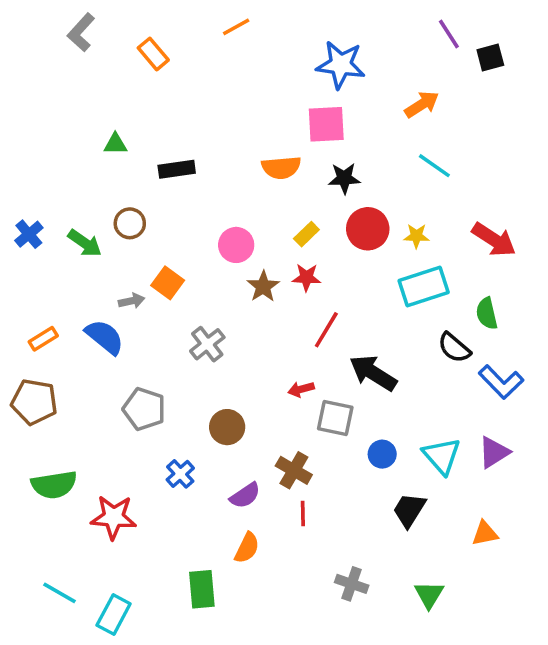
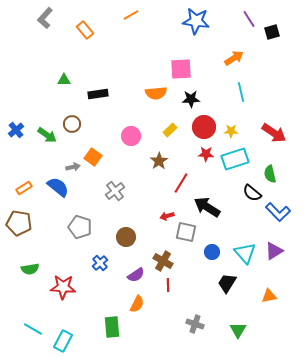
blue star: (341, 65) -> (196, 21), moved
cyan line: (434, 166) -> (241, 92), turned 42
red star: (306, 277) -> (206, 154), moved
brown star: (263, 286) -> (159, 161), moved
green semicircle: (54, 485) -> (30, 269), size x0.7

